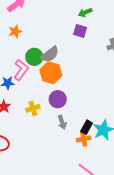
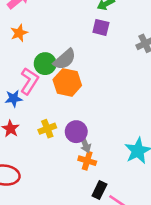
purple circle: (58, 99) -> (76, 132), moved
black rectangle: (87, 127) -> (99, 190), moved
orange cross: (84, 139) -> (87, 161), moved, turned 32

